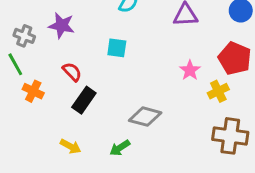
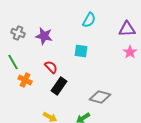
gray cross: (24, 36) -> (18, 33), moved
pink star: (190, 70) -> (130, 52), moved

